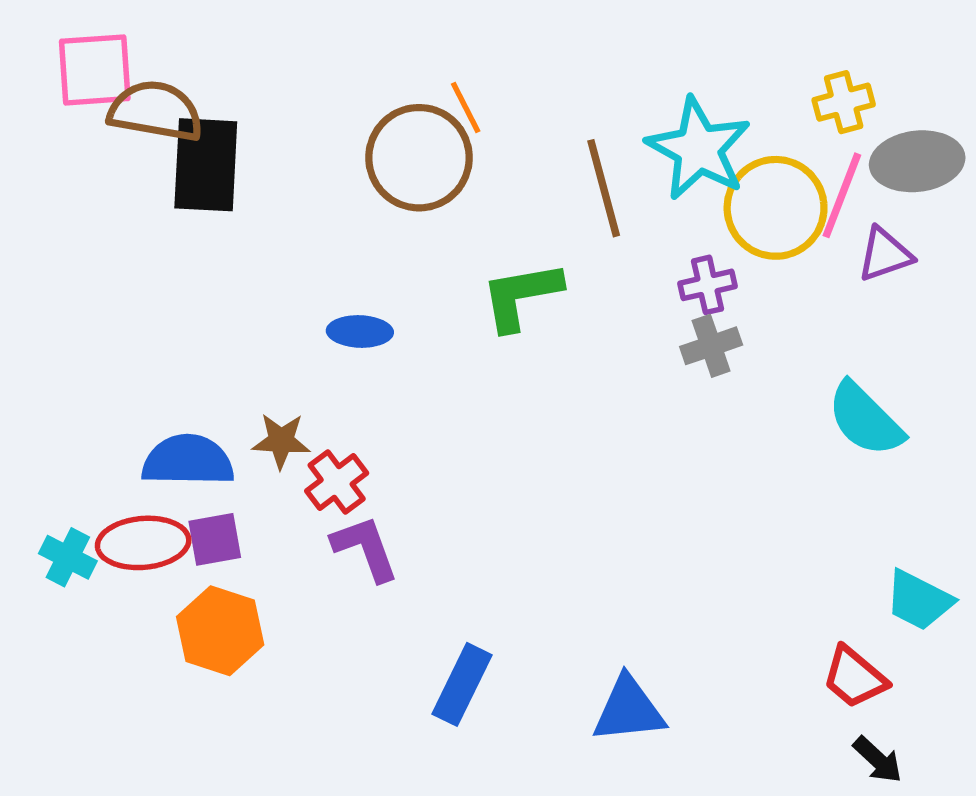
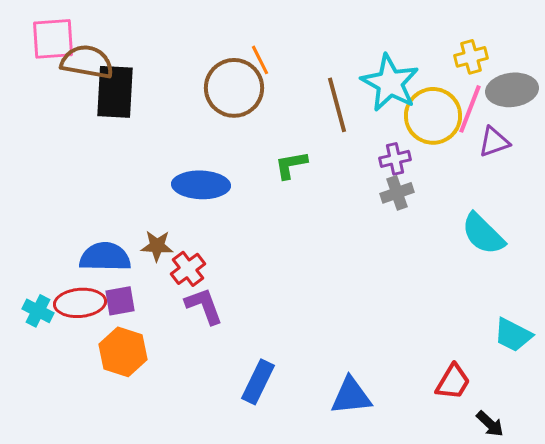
green L-shape: (521, 296) -> (291, 165), size x0.7
blue ellipse: (360, 331) -> (201, 185), size x1.6
red trapezoid: (854, 677) -> (453, 382), moved, turned -99

